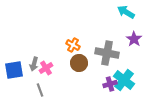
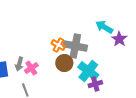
cyan arrow: (126, 12) -> (104, 27), moved
gray cross: (107, 53) -> (75, 46), moved
cyan cross: (124, 80) -> (88, 71), moved

